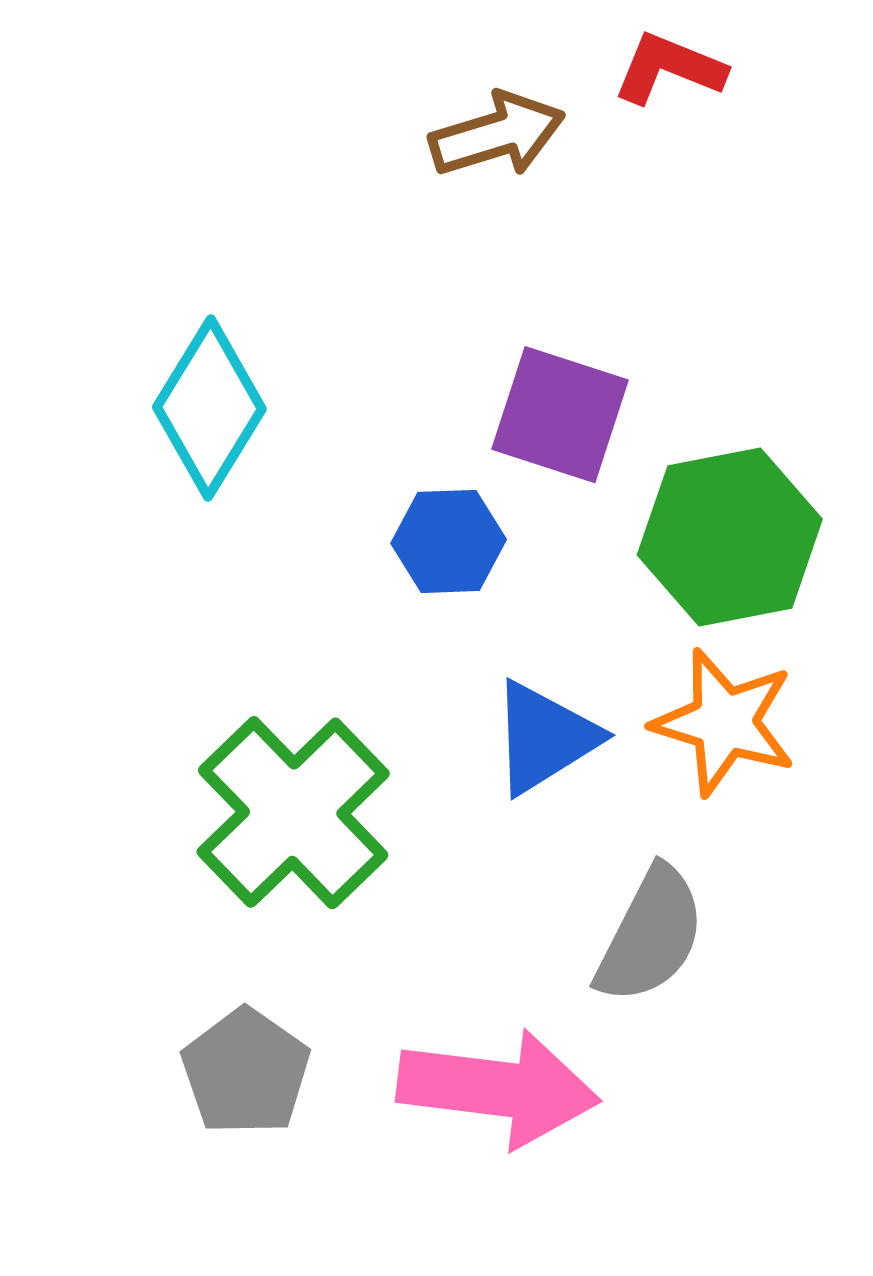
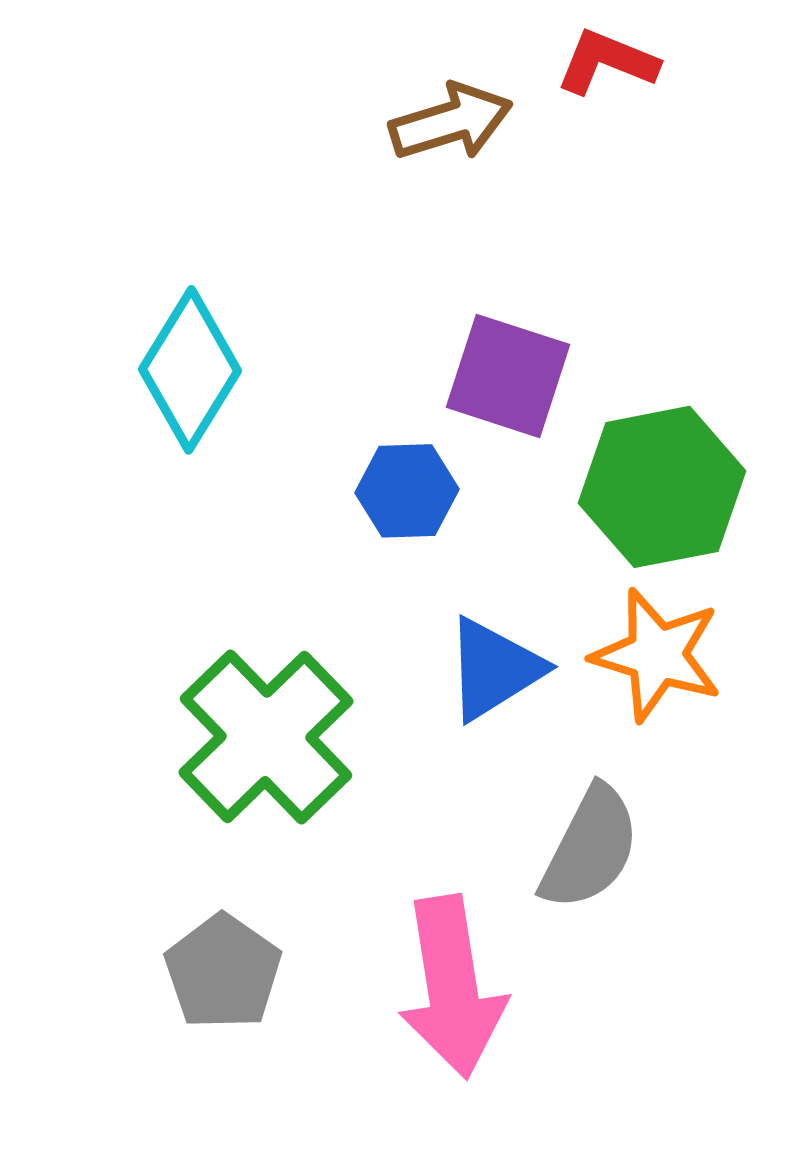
pink arrow: (498, 1088) -> (452, 987), turned 74

